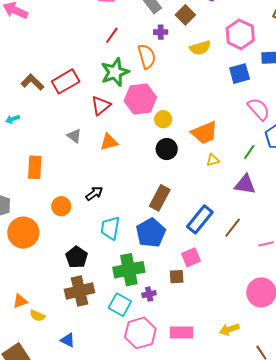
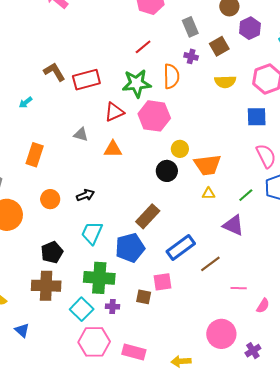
cyan arrow: (13, 119) -> (26, 102), turned -32
yellow circle: (163, 119) -> (180, 149), moved
gray triangle: (74, 136) -> (81, 134), turned -35

